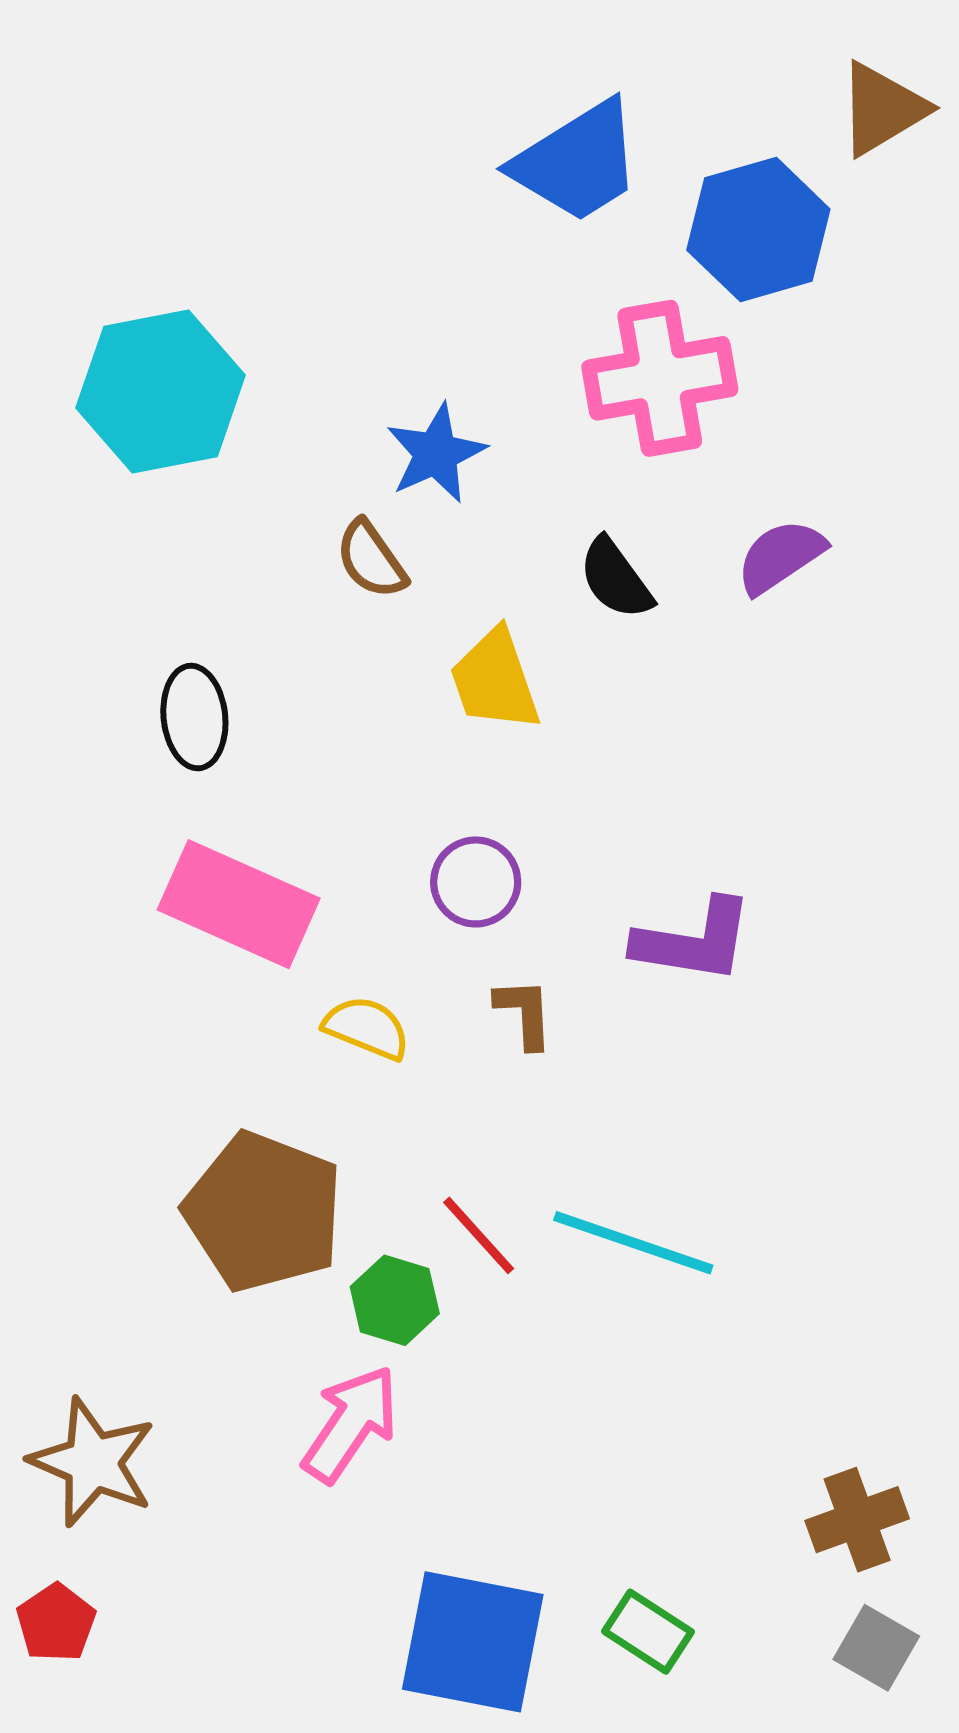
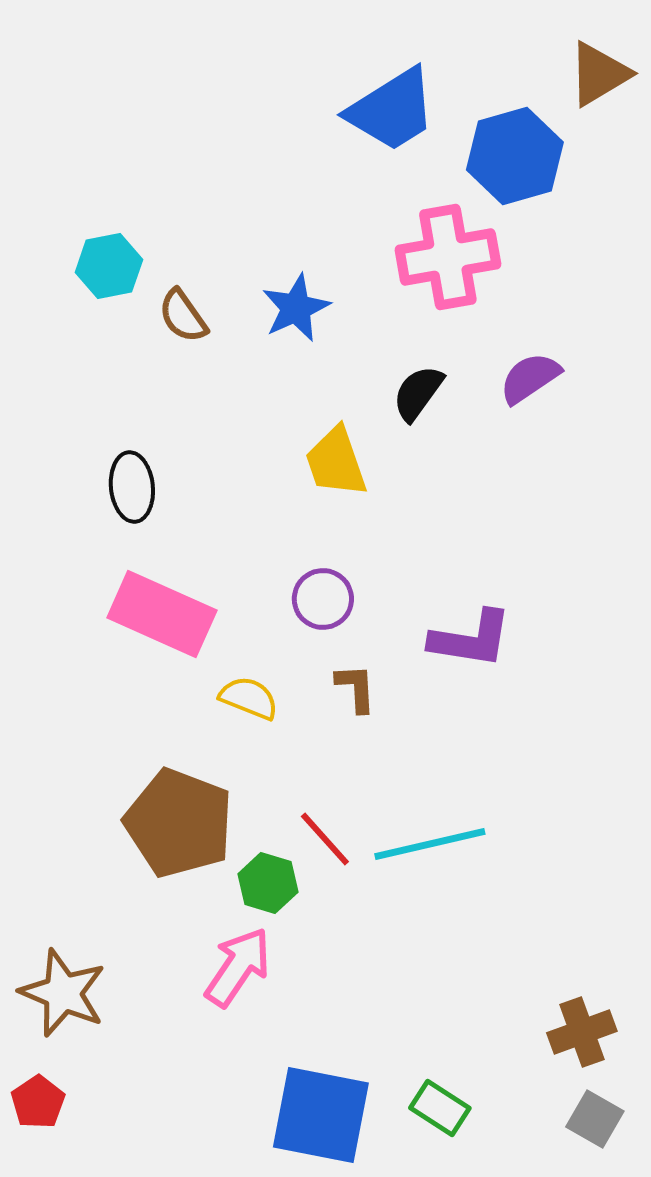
cyan hexagon: (161, 392) -> (109, 266), size x0.6
brown semicircle: (371, 559) -> (183, 316), moved
black semicircle: (616, 579) -> (418, 393), turned 72
cyan line: (633, 1243) -> (430, 844), turned -32

